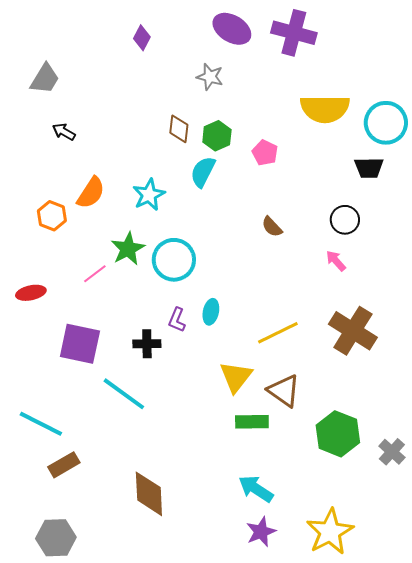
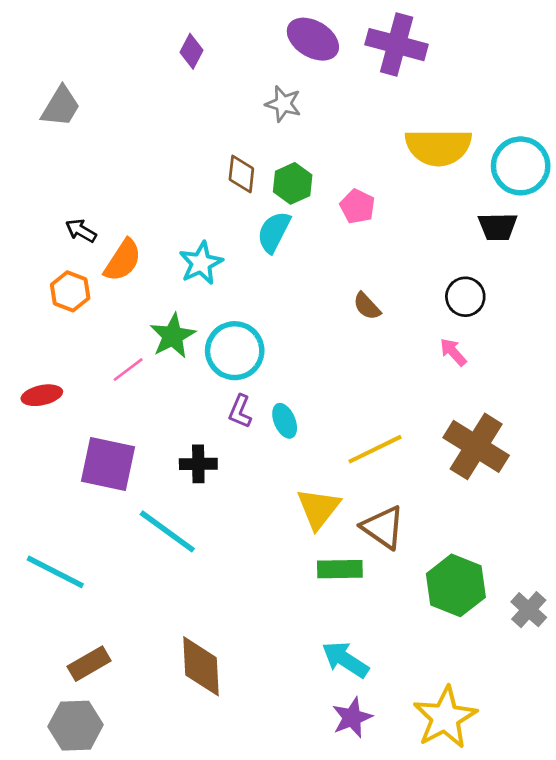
black arrow: (64, 132) -> (81, 231), moved
cyan ellipse: (211, 312) -> (285, 421), turned -35
purple L-shape: (177, 320) -> (240, 411), moved
brown rectangle: (64, 465) -> (89, 664), moved

